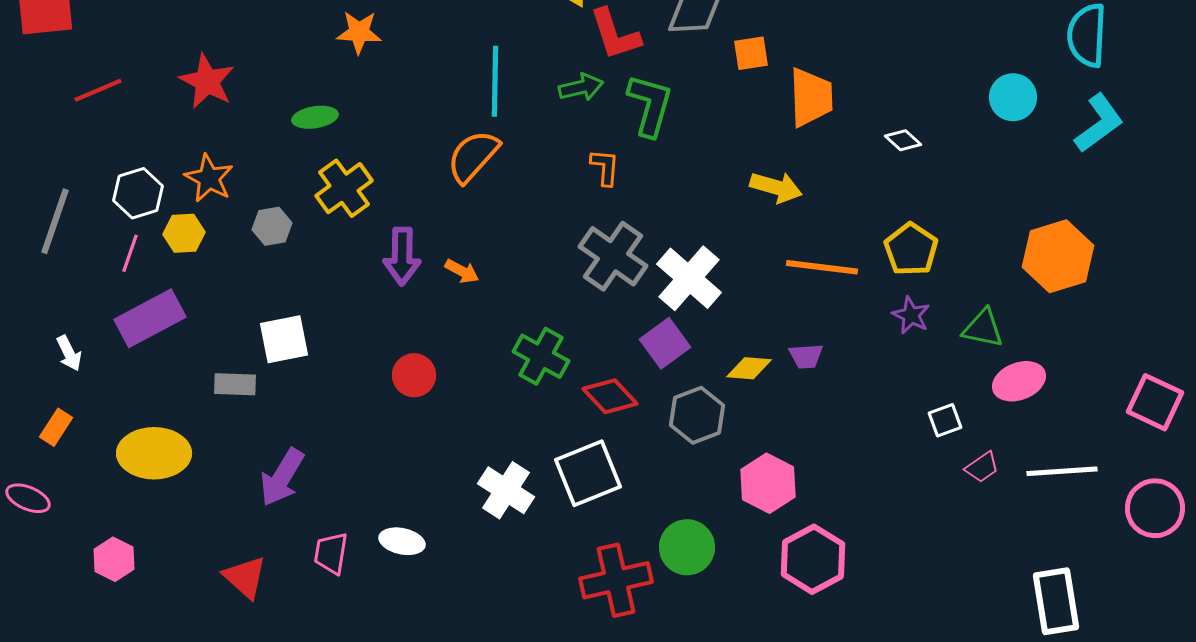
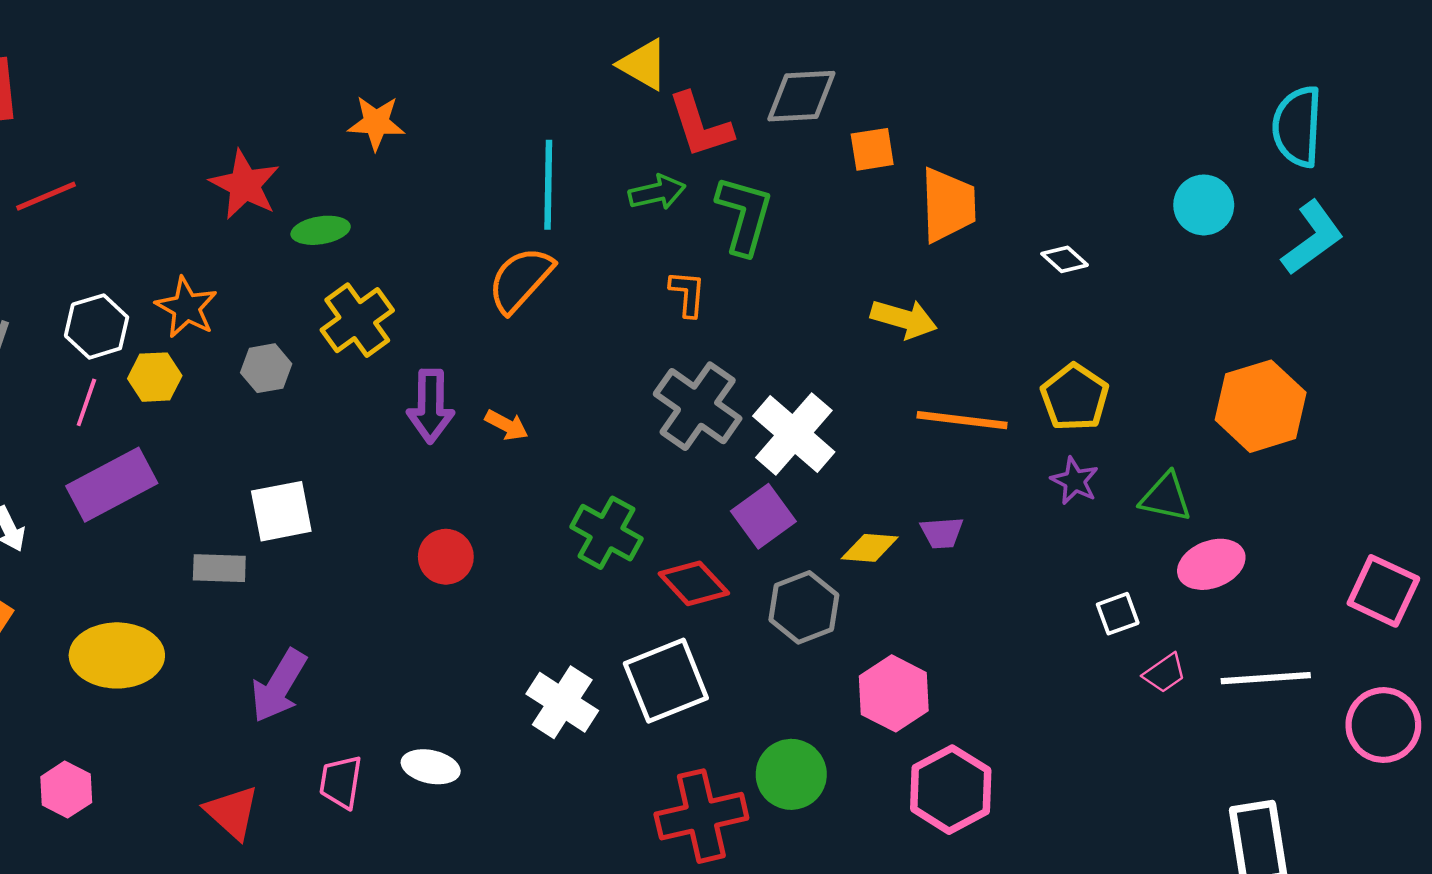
red star: (207, 81) -> (245, 185), moved

